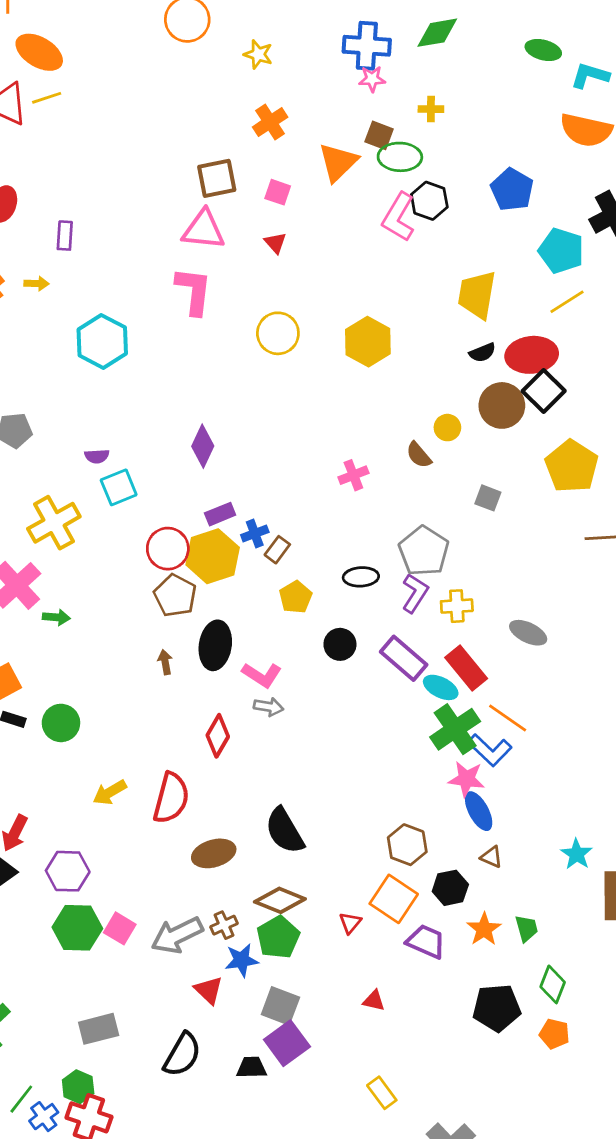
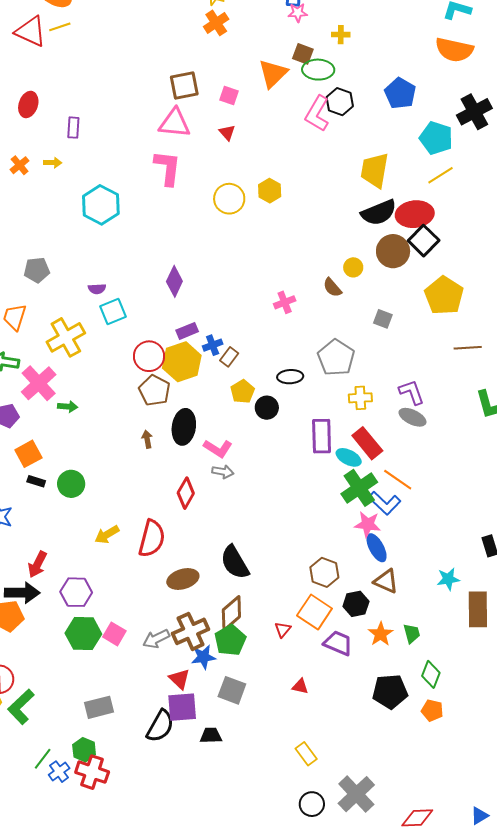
orange cross: (270, 122) -> (216, 23), moved
yellow hexagon: (368, 342) -> (270, 191), moved, size x0.7
black semicircle: (482, 353) -> (379, 212), size x1.8
purple L-shape: (415, 593) -> (412, 392), moved, turned -52
black circle: (340, 644) -> (267, 408), moved
purple rectangle: (404, 658) -> (322, 436), turned 48
cyan star: (577, 854) -> (448, 579), turned 30
brown triangle: (492, 857) -> (386, 581), size x1.5
brown diamond: (280, 900) -> (231, 613), turned -63
brown cross: (224, 925) -> (191, 631), size x1.8
gray arrow: (177, 935) -> (156, 639), size x0.7
purple square: (287, 1043) -> (182, 707), moved, turned 32

